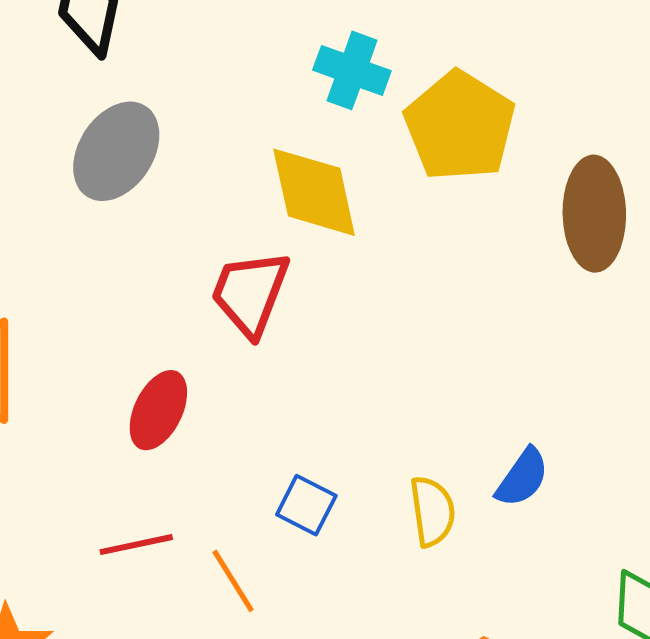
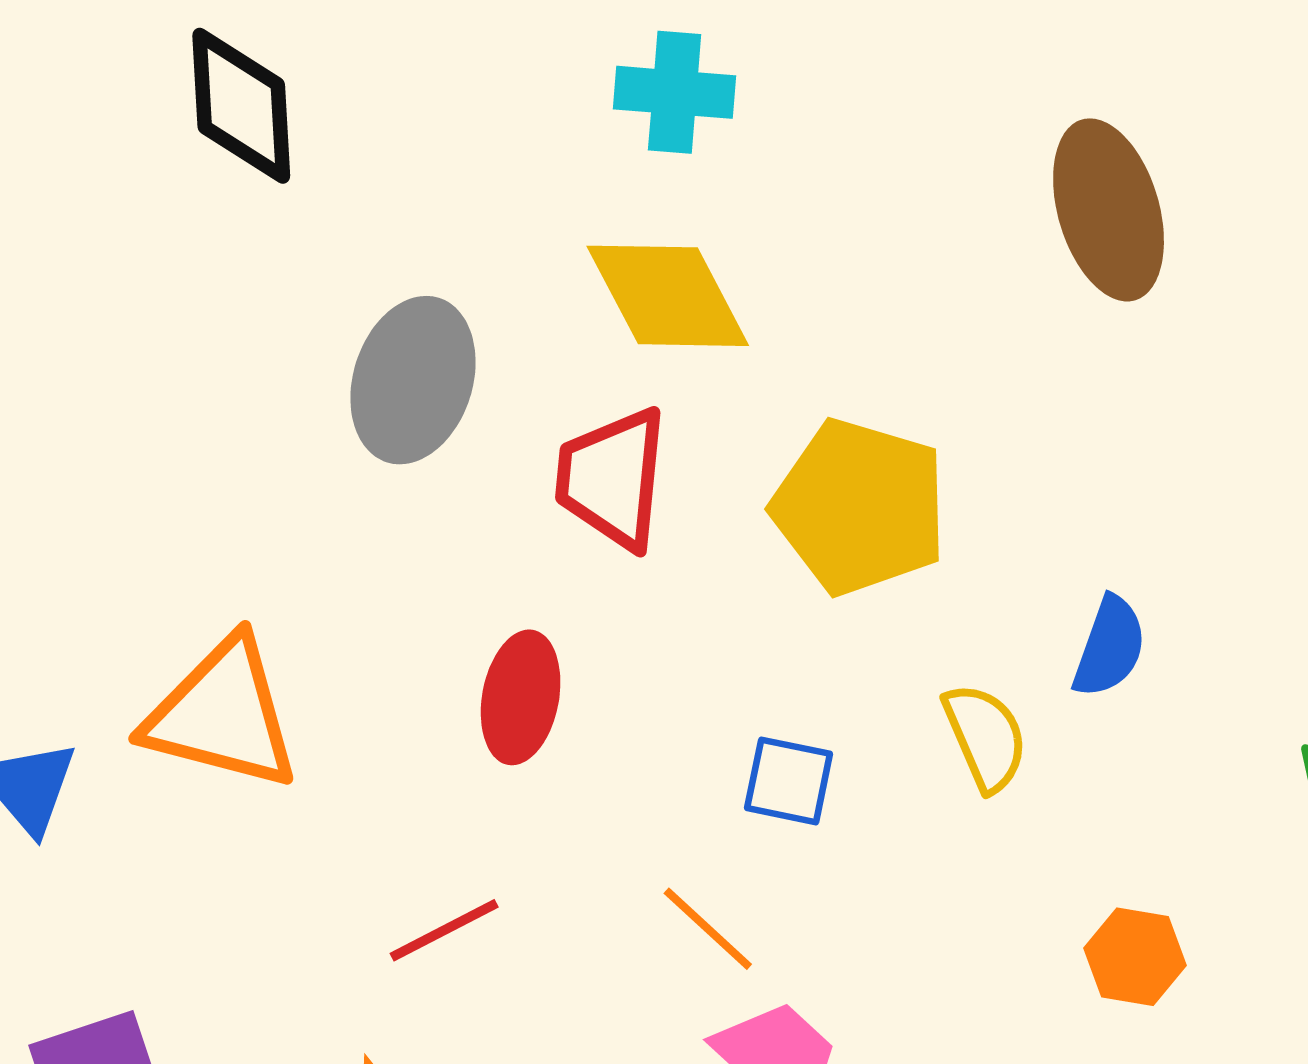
yellow pentagon: (460, 126) -> (860, 507), moved
gray ellipse: (116, 151) -> (413, 380), moved
red line: (136, 545) -> (444, 930), moved

